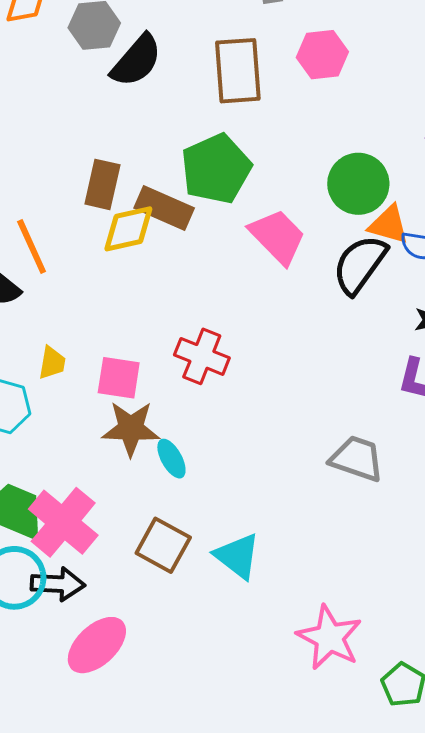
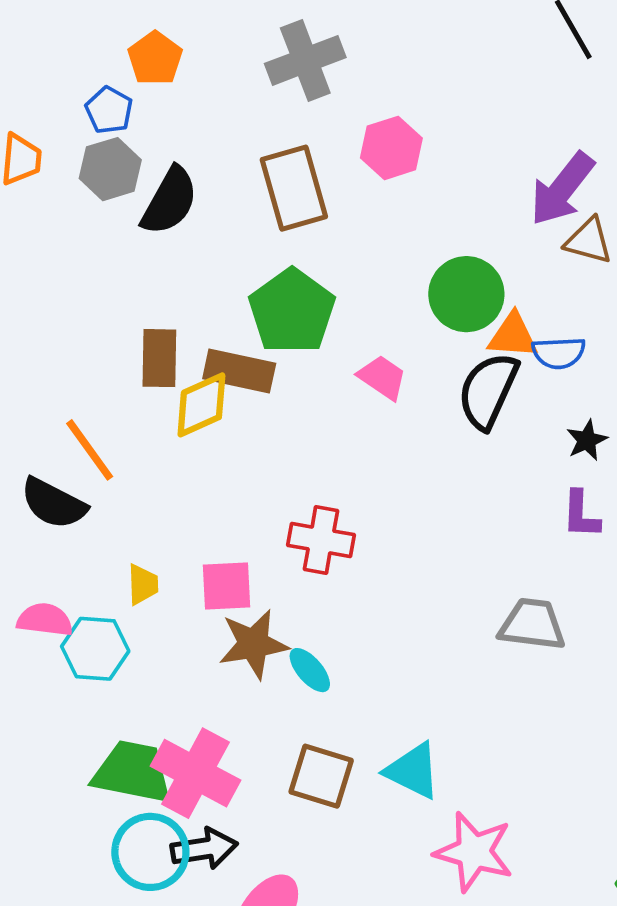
pink trapezoid: (278, 237) -> (382, 377), size x0.7
pink star: (329, 638) -> (474, 852), moved

